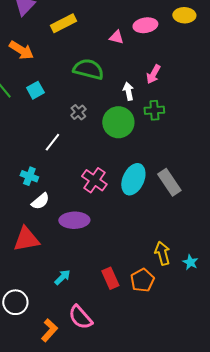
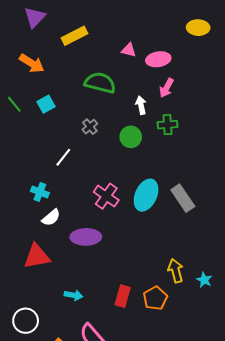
pink ellipse: (145, 25) -> (158, 59), moved
green circle: (118, 122) -> (131, 137), size x0.7
cyan arrow: (62, 277) -> (74, 295), turned 54
red rectangle: (110, 278) -> (123, 296), turned 40

